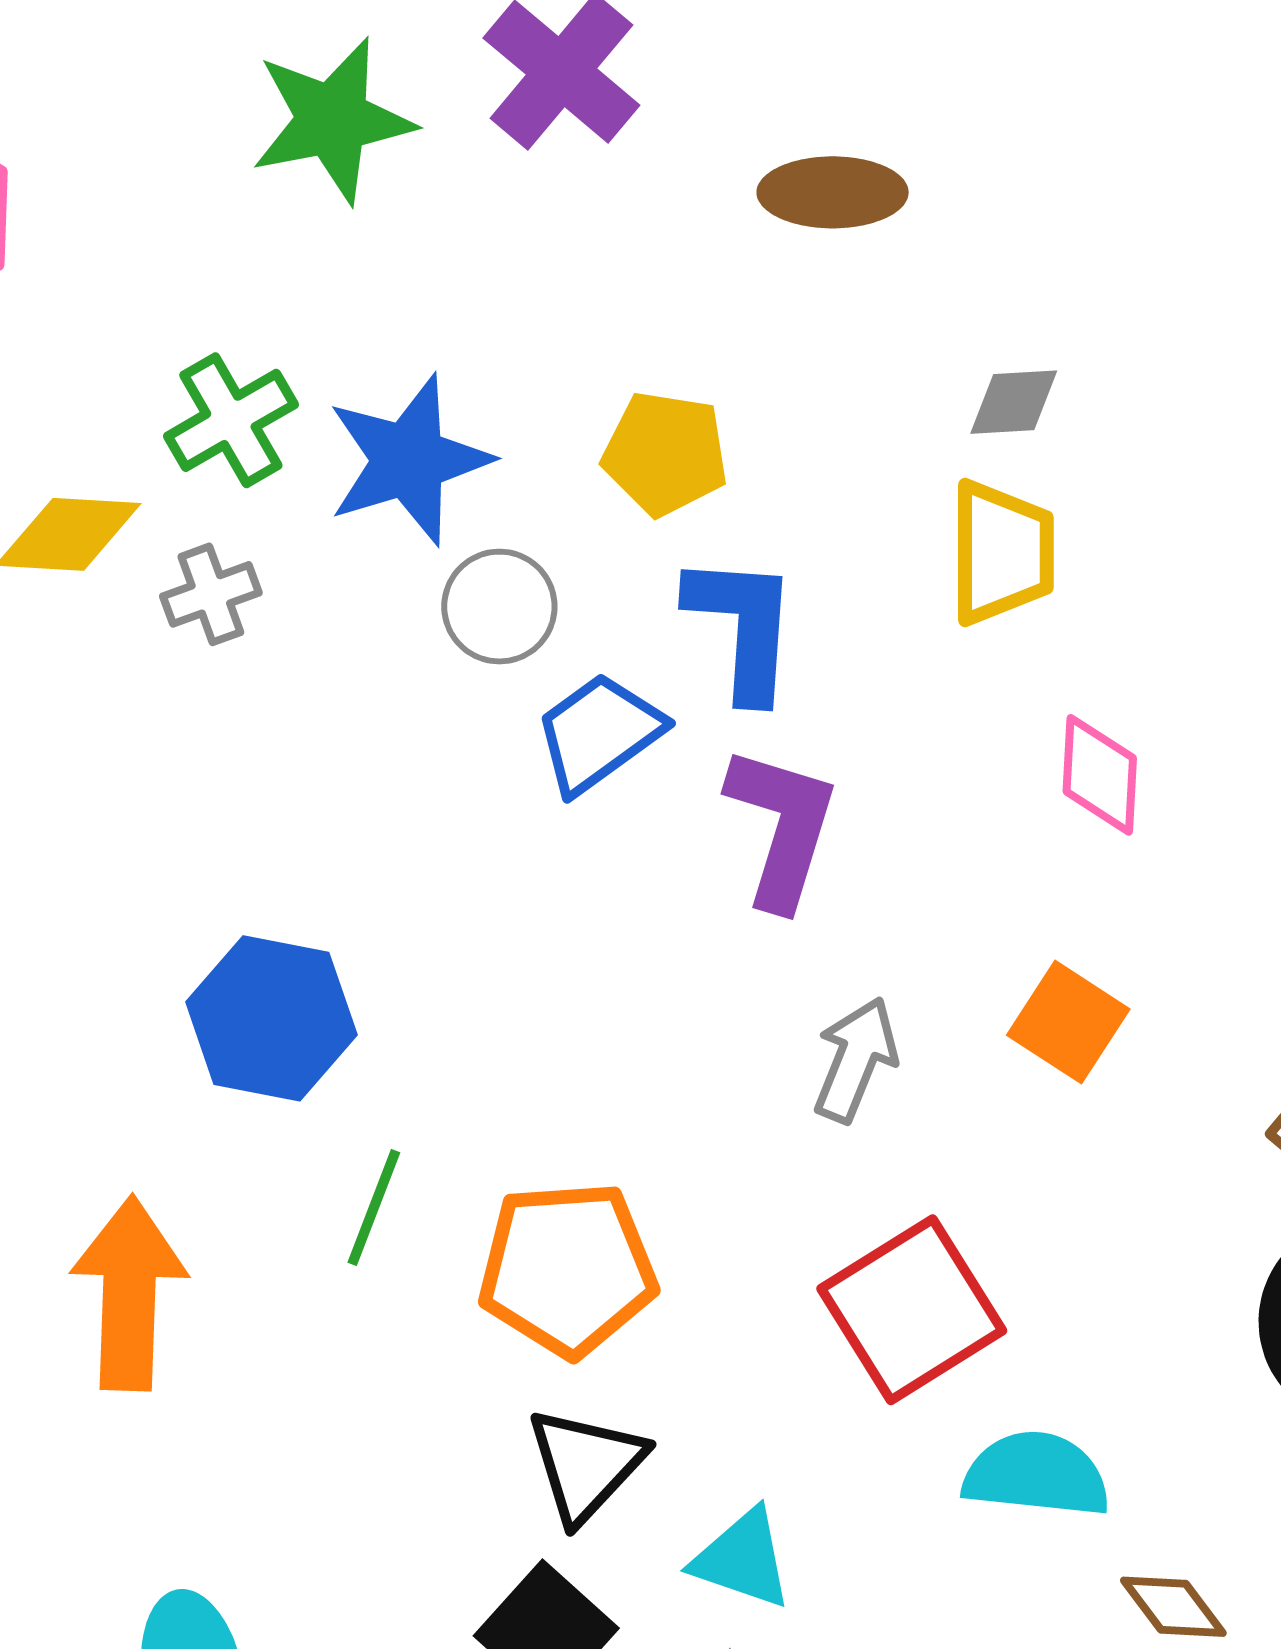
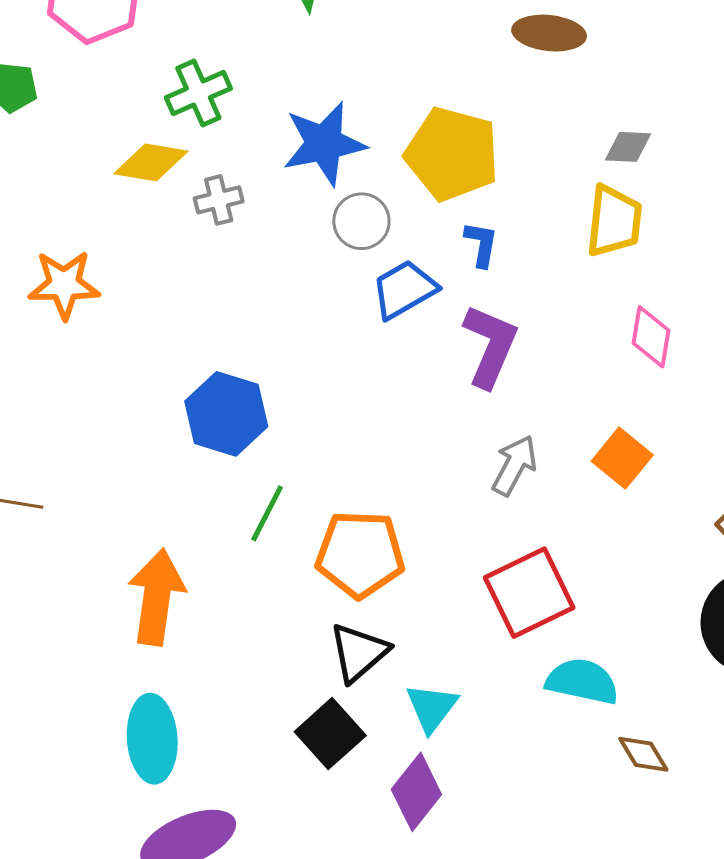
green cross: (231, 420) -> (198, 93), moved
yellow pentagon: (665, 453) -> (452, 154), size x1.5
blue L-shape: (743, 627) -> (481, 244), size x0.6
orange arrow: (129, 1293) -> (157, 597), moved
cyan triangle: (742, 1559) -> (432, 708), turned 42

